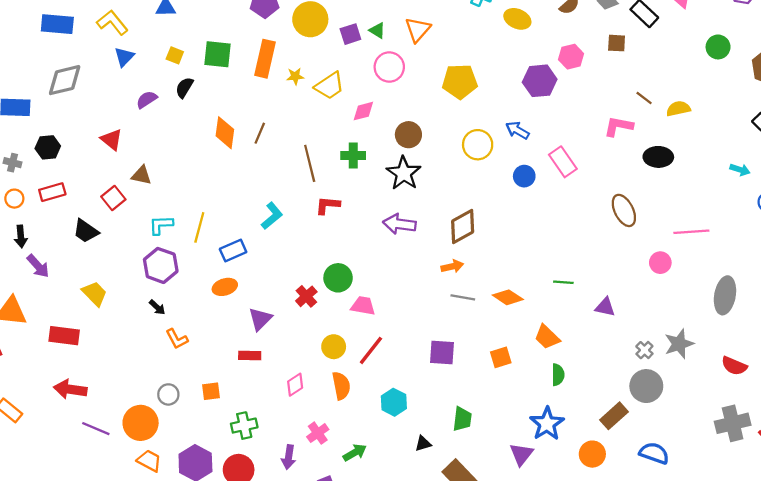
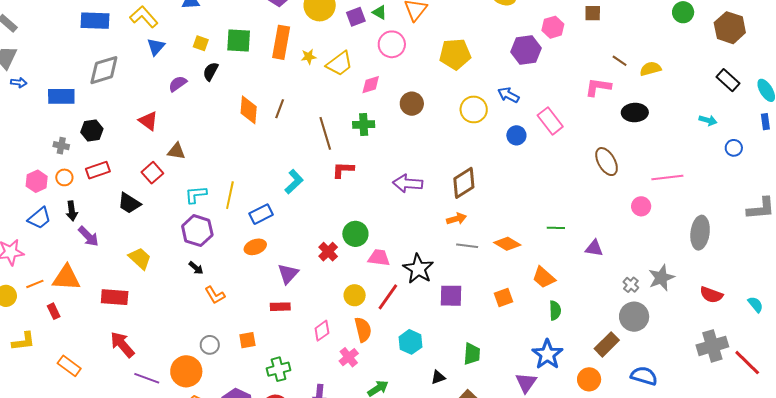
black star: (404, 173) -> (418, 269), moved
red arrow: (70, 389) -> (122, 345), turned 44
pink cross: (318, 433) -> (349, 357), moved

